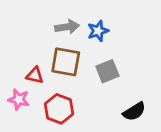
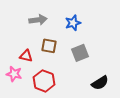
gray arrow: (67, 27) -> (38, 20), moved
brown square: (66, 62) -> (49, 46), size x0.7

